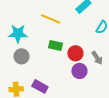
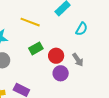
green rectangle: (55, 45) -> (36, 48), turned -40

